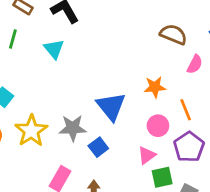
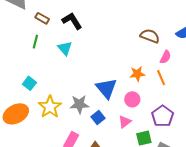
orange line: (186, 110) -> (161, 78), moved
pink circle: (158, 126) -> (132, 99), moved
pink triangle: (147, 155) -> (125, 122), moved

